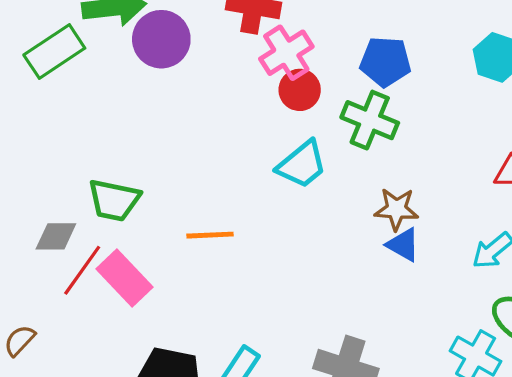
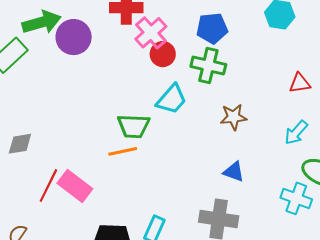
green trapezoid: (114, 200) -> (134, 126), moved
gray diamond: (56, 236) -> (20, 144), moved
blue triangle: (403, 245) -> (234, 172), moved

